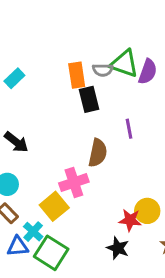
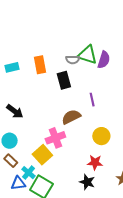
orange rectangle: (77, 75) -> (40, 65), moved
cyan rectangle: (14, 78) -> (12, 67), turned 32
brown semicircle: (98, 153) -> (71, 117), turned -126
yellow circle: (147, 211) -> (101, 136), moved

